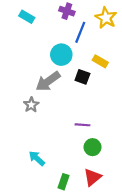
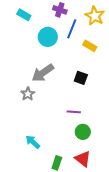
cyan circle: (61, 55) -> (48, 37), moved
yellow rectangle: (100, 61) -> (90, 46), moved
black square: (82, 77) -> (81, 78), moved
red triangle: (93, 177) -> (83, 159), turned -42

